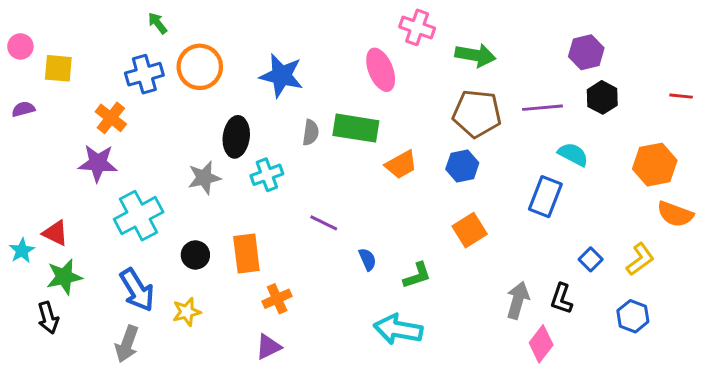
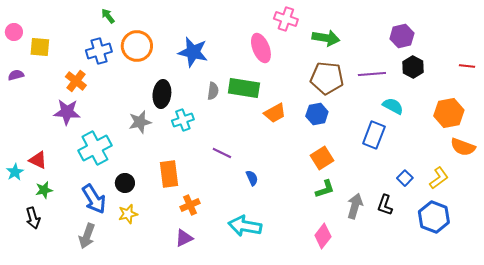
black circle: (195, 255) -> (125, 183), moved
green L-shape: (417, 275) -> (325, 189), moved
green star: (64, 277) -> (44, 190), size x0.7
blue hexagon: (633, 316) -> (434, 217), size x1.4
cyan arrow: (398, 329) -> (245, 226), moved
pink diamond: (541, 344) -> (323, 236), moved

